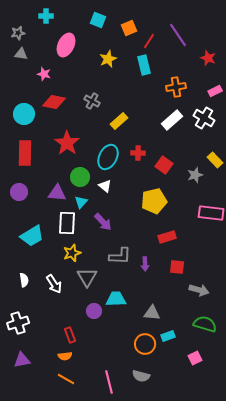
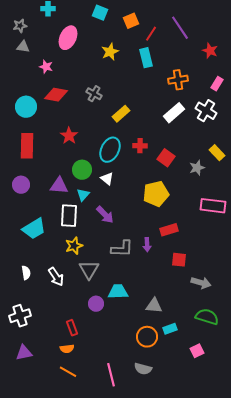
pink rectangle: (215, 91) -> (217, 84), turned -32
red star: (67, 143) -> (69, 136), size x0.7
purple arrow: (145, 264) -> (147, 245), moved

